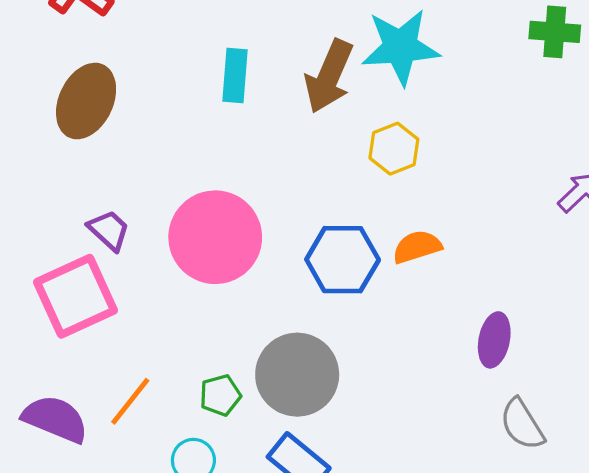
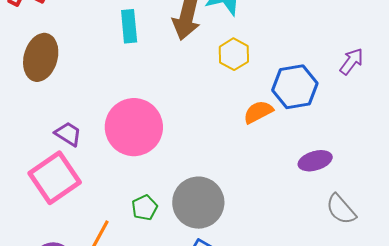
blue hexagon: (343, 260) -> (295, 87), moved
purple ellipse: (494, 340) -> (315, 161), turned 72
green pentagon: (220, 395) -> (145, 208), moved

